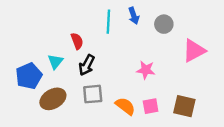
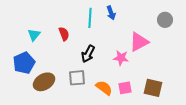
gray circle: (164, 24) -> (165, 20), moved
pink triangle: (194, 51) -> (139, 42), moved
cyan triangle: (55, 61) -> (34, 35), moved
black arrow: (87, 65) -> (88, 54), moved

